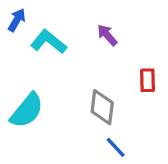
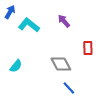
gray diamond: (102, 107) -> (61, 64), turned -35
cyan semicircle: (27, 110) -> (16, 66), size x0.6

